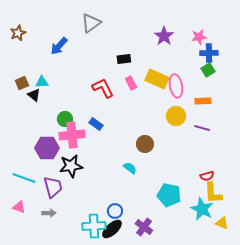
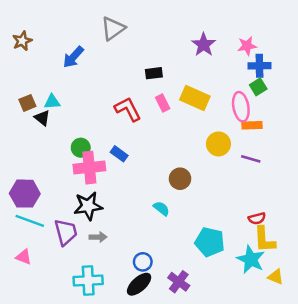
pink ellipse: (176, 86) -> (241, 107), moved
purple hexagon: (47, 148) -> (25, 194), moved
gray arrow: (49, 213) -> (98, 237), moved
cyan cross: (94, 226) -> (88, 280), moved

